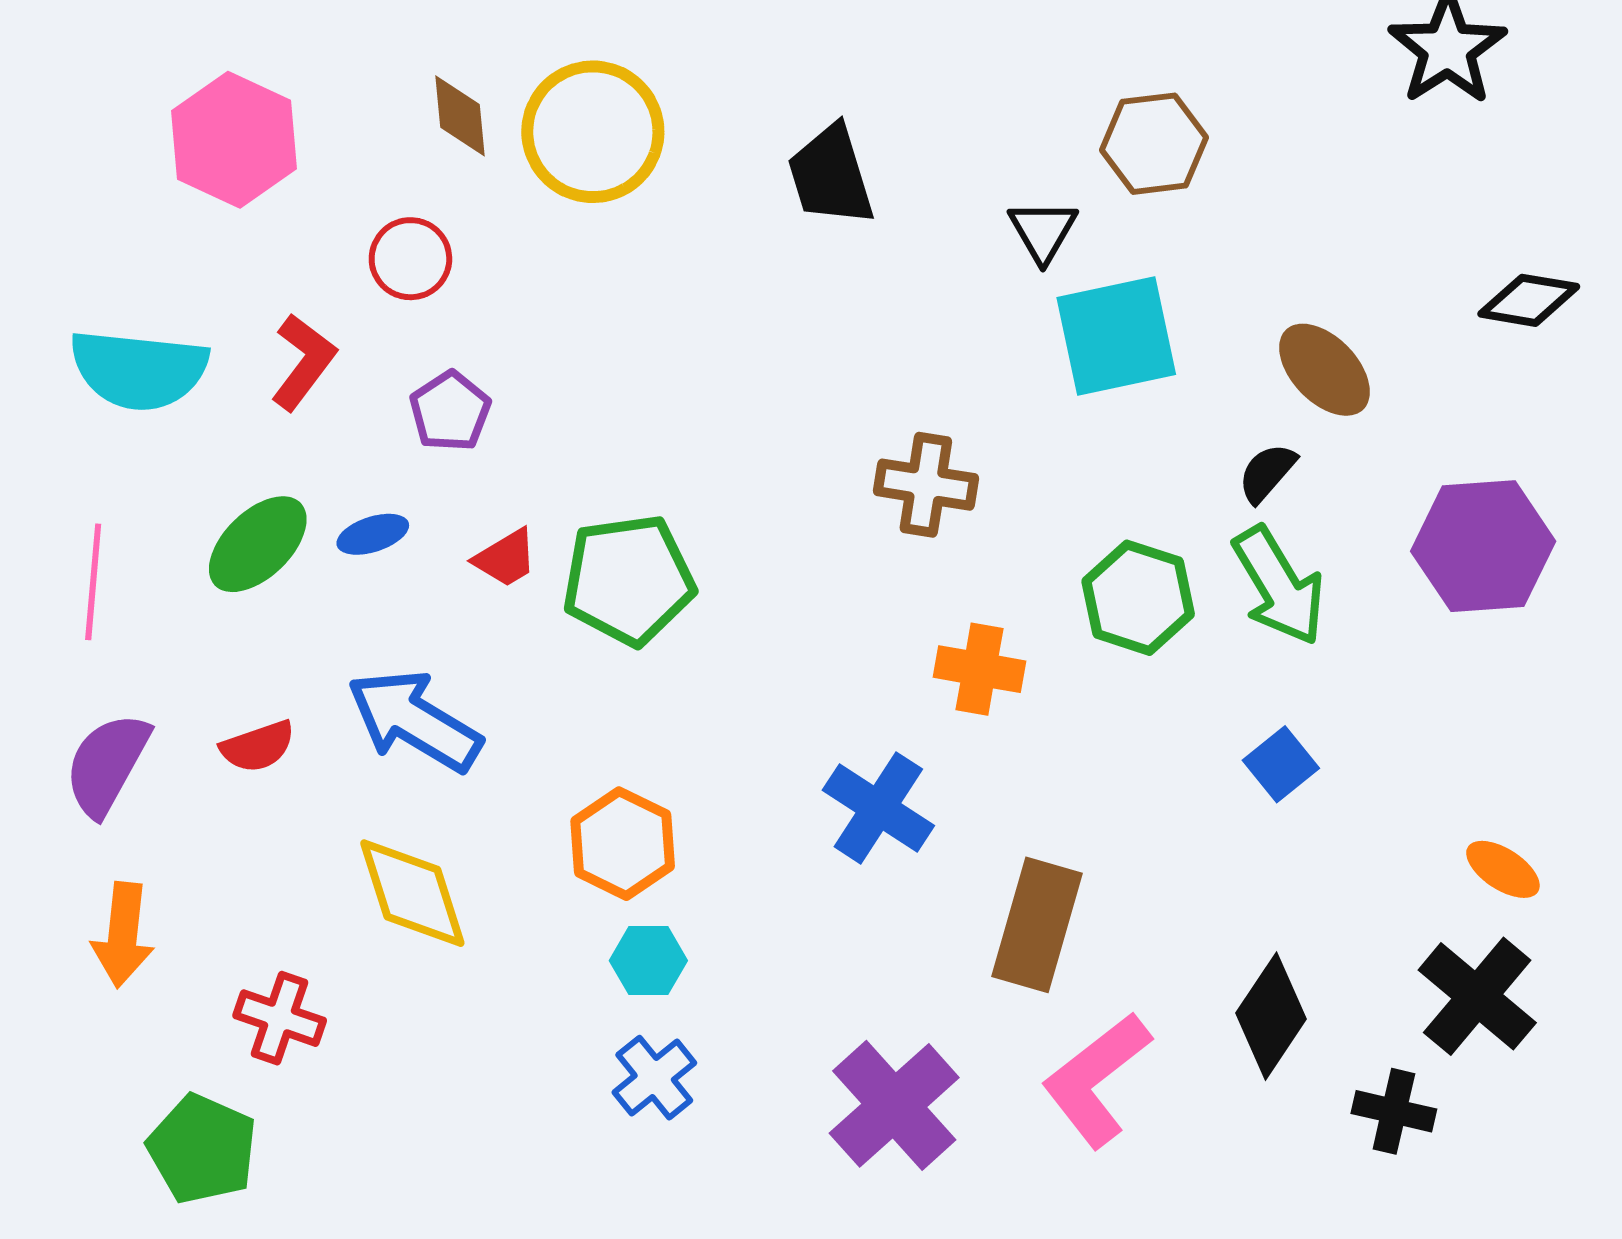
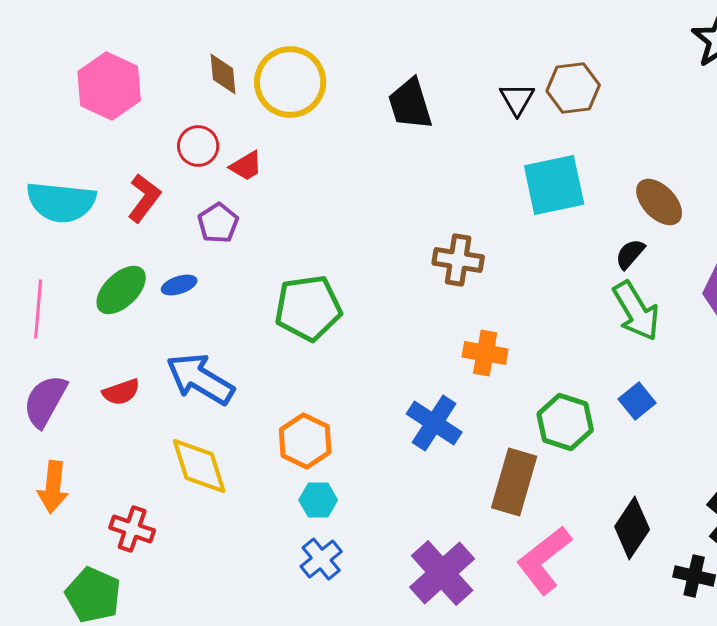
black triangle: (1043, 231) -> (517, 99), moved
red trapezoid: (506, 558) -> (246, 166), moved
green hexagon: (1138, 598) -> (565, 422), moved

